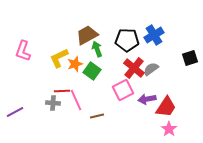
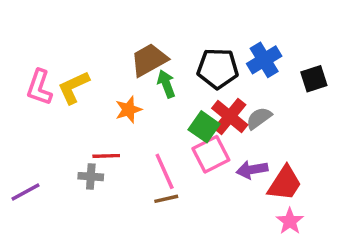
yellow L-shape: (59, 58) -> (74, 87), moved
black square: (190, 58) -> (314, 79), moved
green square: (92, 71) -> (204, 127), moved
pink line: (76, 100) -> (165, 171), moved

